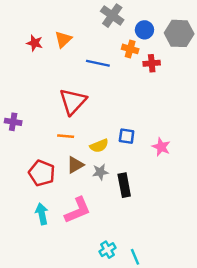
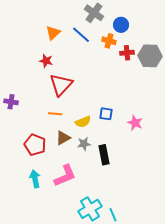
gray hexagon: (179, 33) -> (150, 56), moved
red star: (35, 43) -> (46, 61), moved
blue line: (98, 63) -> (81, 35), moved, turned 30
cyan cross: (107, 250) -> (90, 209), size x1.6

